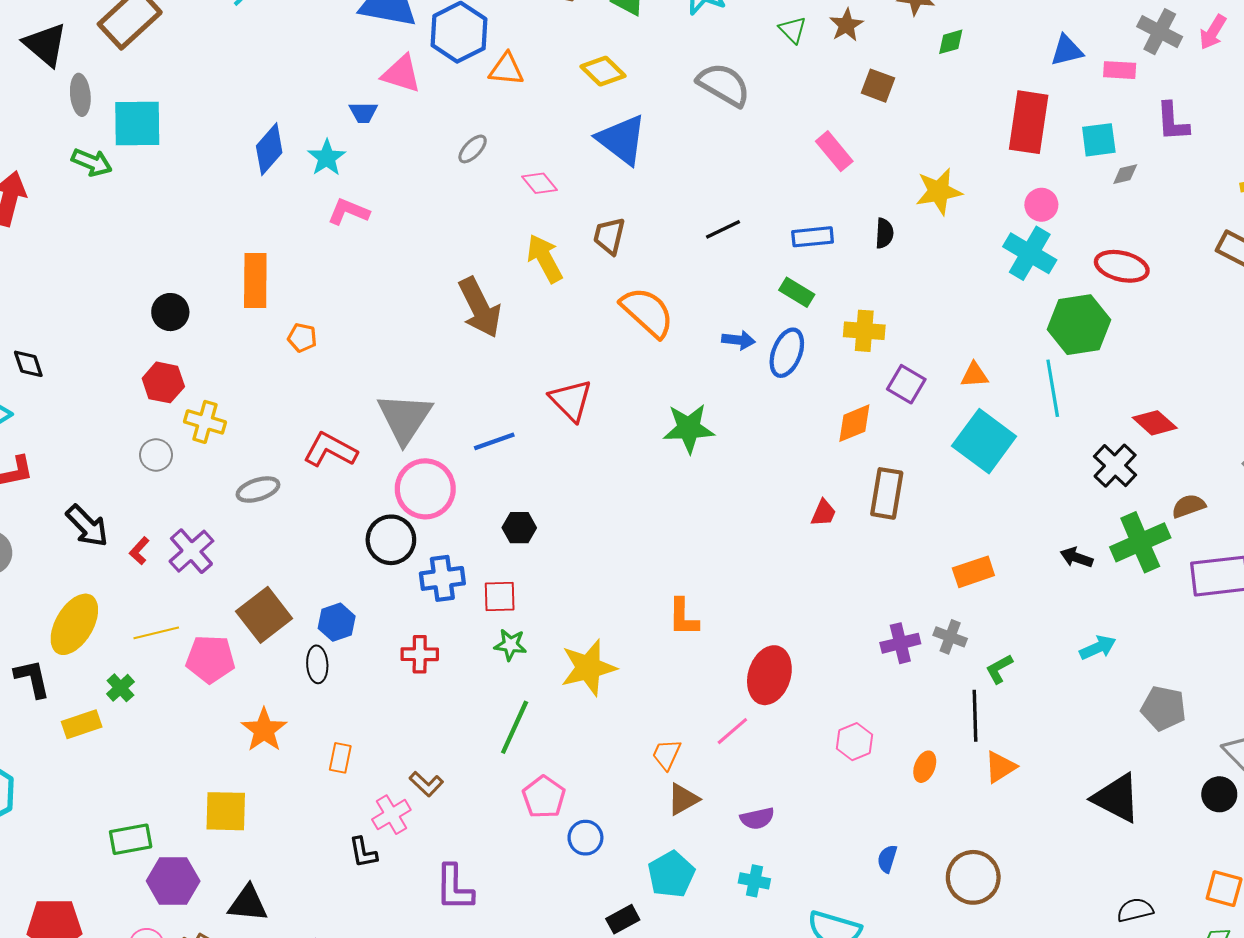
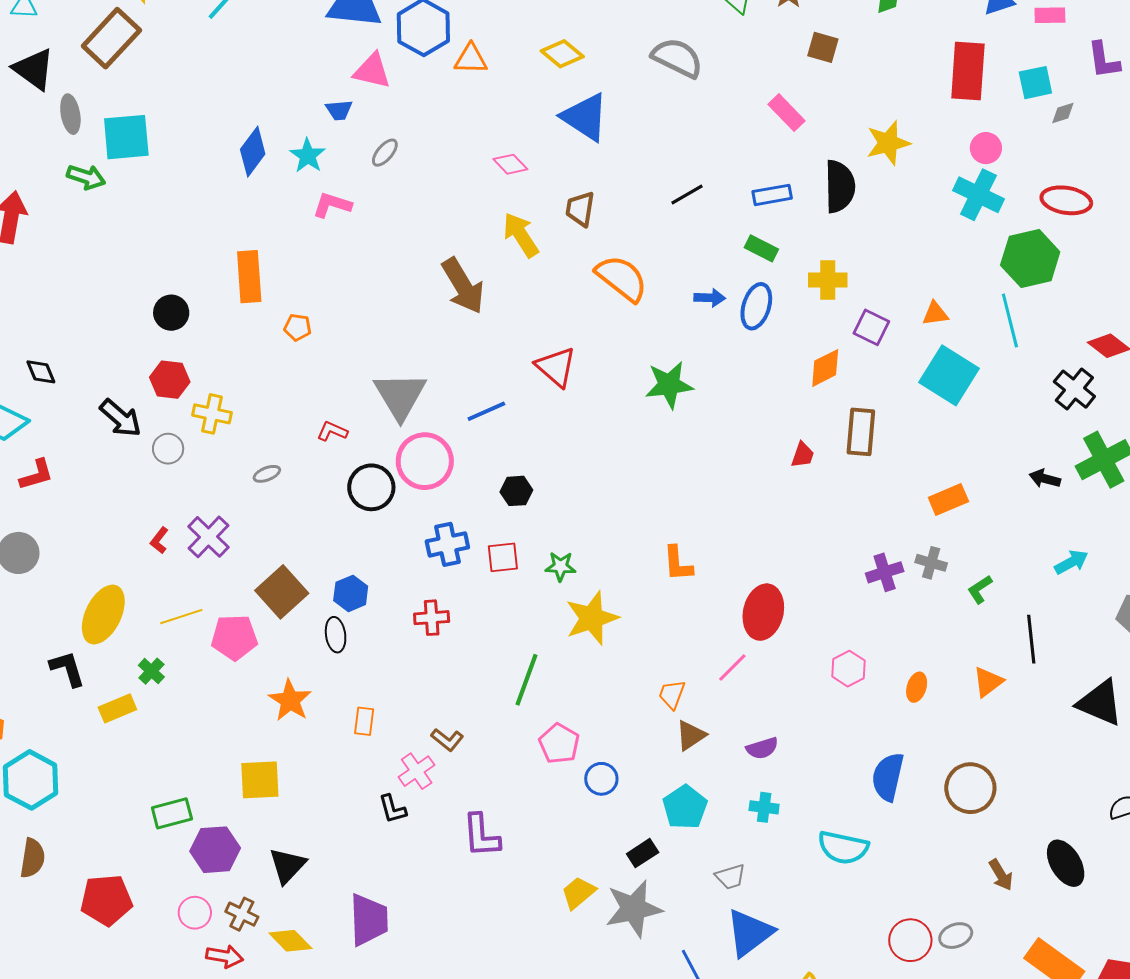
gray ellipse: (473, 149) -> (385, 153), moved
black semicircle: (884, 233) -> (840, 186), size x1.8
red L-shape: (330, 450) -> (332, 431), size x0.6
gray ellipse: (258, 490) -> (267, 474), size x0.7
black arrow: (87, 526) -> (121, 418), moved
black circle: (391, 540) -> (371, 487), moved
green star: (510, 645) -> (560, 566), moved
black line: (975, 716) -> (1031, 639), moved
blue semicircle: (887, 859) -> (888, 777), size x1.8
black triangle: (248, 903) -> (287, 865), turned -48

